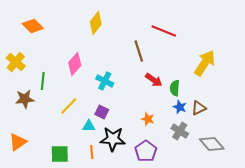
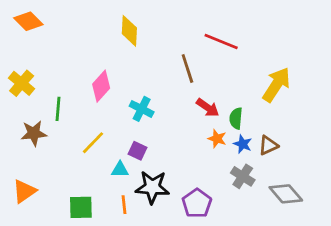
yellow diamond: (96, 23) -> (129, 31), turned -35
orange diamond: (33, 26) -> (28, 21), moved
orange star: (148, 119) -> (217, 139), moved

